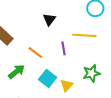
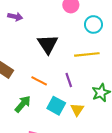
black triangle: (49, 19) -> (48, 44), size x1.5
purple line: (63, 48) -> (69, 80), moved

